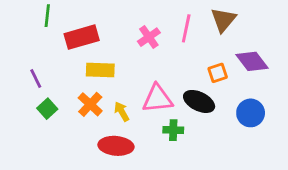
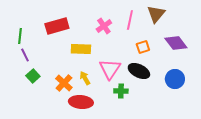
green line: (47, 16) -> (20, 36), moved
yellow rectangle: (100, 70) -> (81, 49), moved
orange square: (218, 73) -> (143, 47), moved
pink triangle: (158, 99) -> (110, 69), turned -50
orange cross: (90, 104) -> (64, 83), moved

